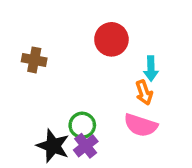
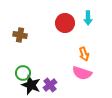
cyan arrow: (151, 69) -> (88, 18), moved
green circle: (82, 125) -> (23, 73), moved

